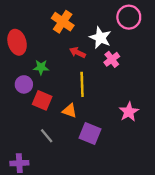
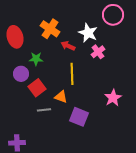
orange cross: (63, 22) -> (50, 29), moved
red square: (42, 100) -> (37, 88), turned 30
gray line: (47, 136) -> (44, 110), moved, turned -56

